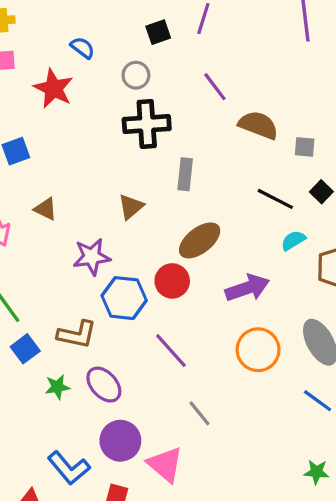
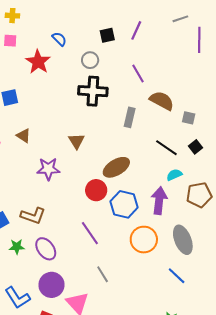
gray rectangle: (185, 174) -> (130, 117), moved
brown triangle: (131, 207) -> (77, 141), turned -30
purple arrow: (247, 288) -> (159, 201), moved, turned -72
blue hexagon: (124, 298) -> (124, 204), moved

